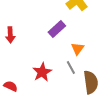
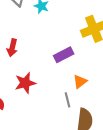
red star: (42, 72) -> (25, 83), moved

